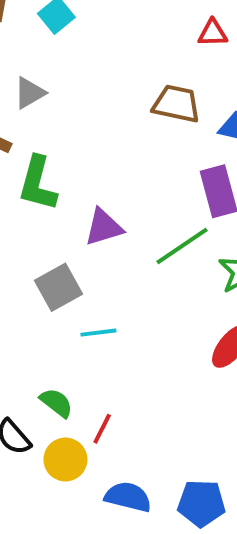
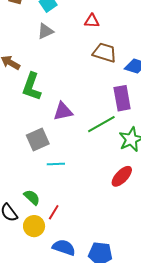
red triangle: (213, 33) -> (92, 21), moved
gray triangle: (30, 93) -> (45, 31), moved

